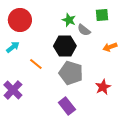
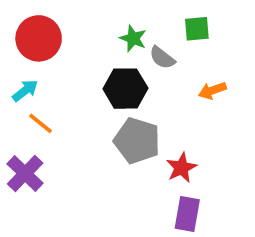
orange line: (36, 64) -> (41, 123), moved
red star: (103, 87) -> (181, 168), moved
purple rectangle: (67, 106) -> (187, 214), moved, turned 48

